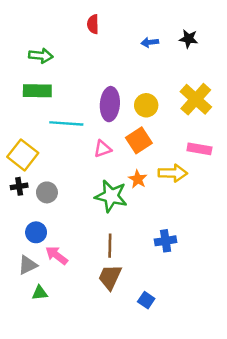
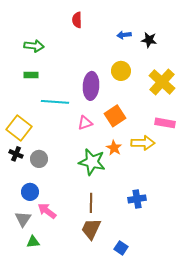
black star: (189, 39) -> (149, 40), moved
green rectangle: (37, 91) -> (31, 75), size x0.6
yellow circle: (146, 105) -> (121, 71), moved
black cross: (19, 186) -> (16, 154), turned 32
gray triangle: (28, 265) -> (23, 219), turned -30

